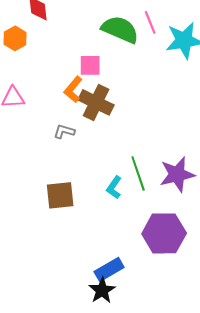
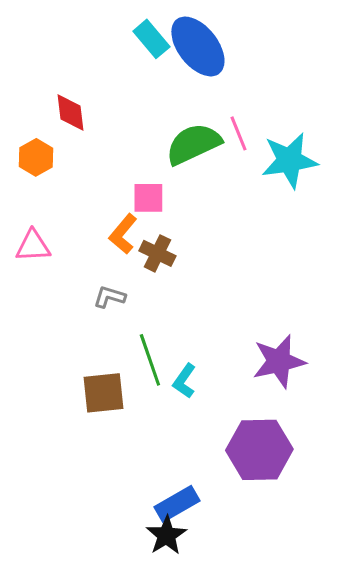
green semicircle: (120, 29) -> (193, 144), turned -48
brown cross: (96, 102) -> (157, 253), size x0.7
green line: (138, 173) -> (150, 360), moved

